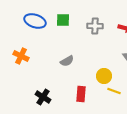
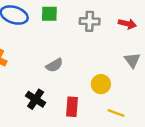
yellow line: (114, 91) -> (116, 113), moved
black cross: (43, 97) -> (36, 99), moved

